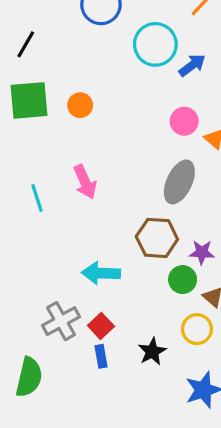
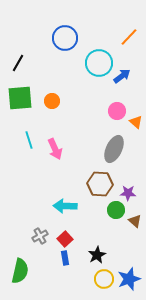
cyan line: (37, 198) -> (29, 140), moved
gray cross: (61, 321) -> (40, 236), size x0.7
yellow circle: (197, 329) -> (104, 279), moved

